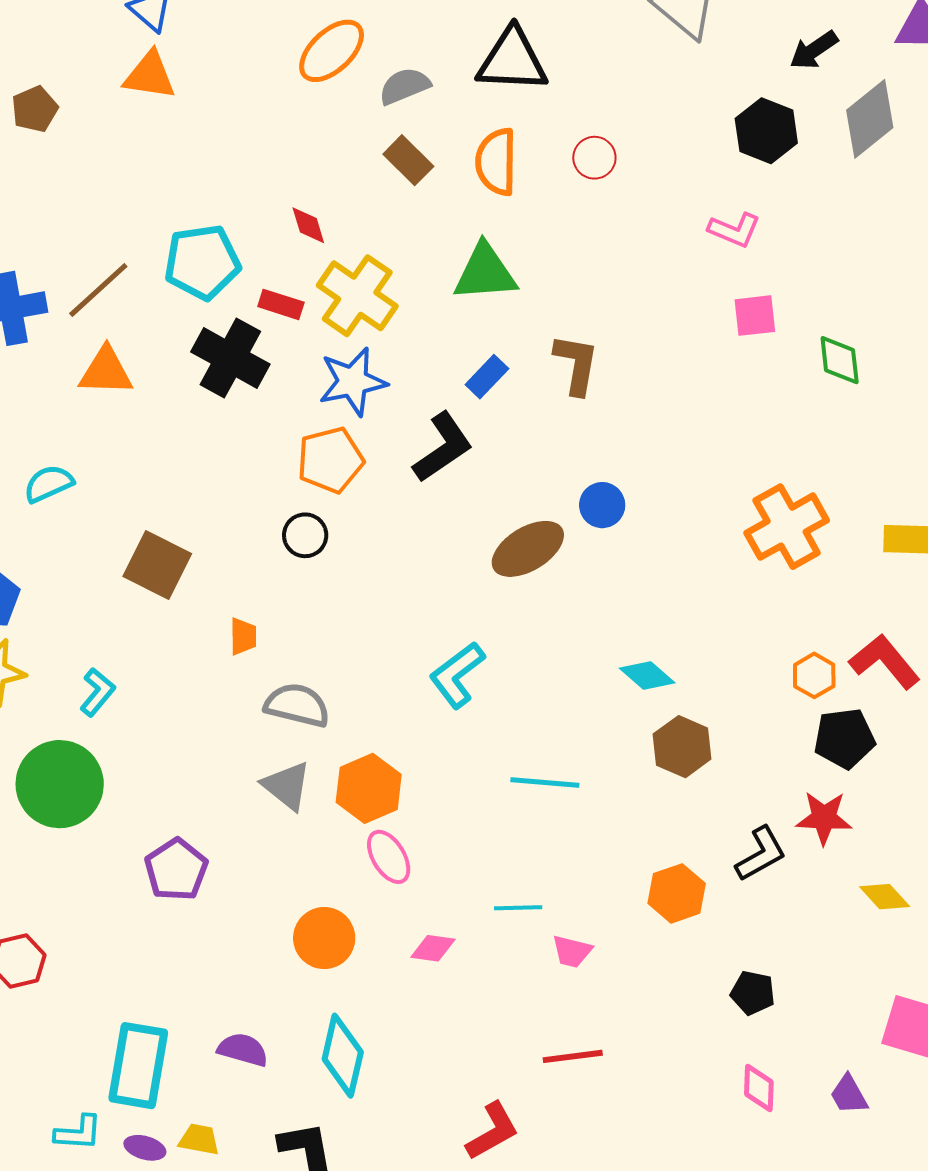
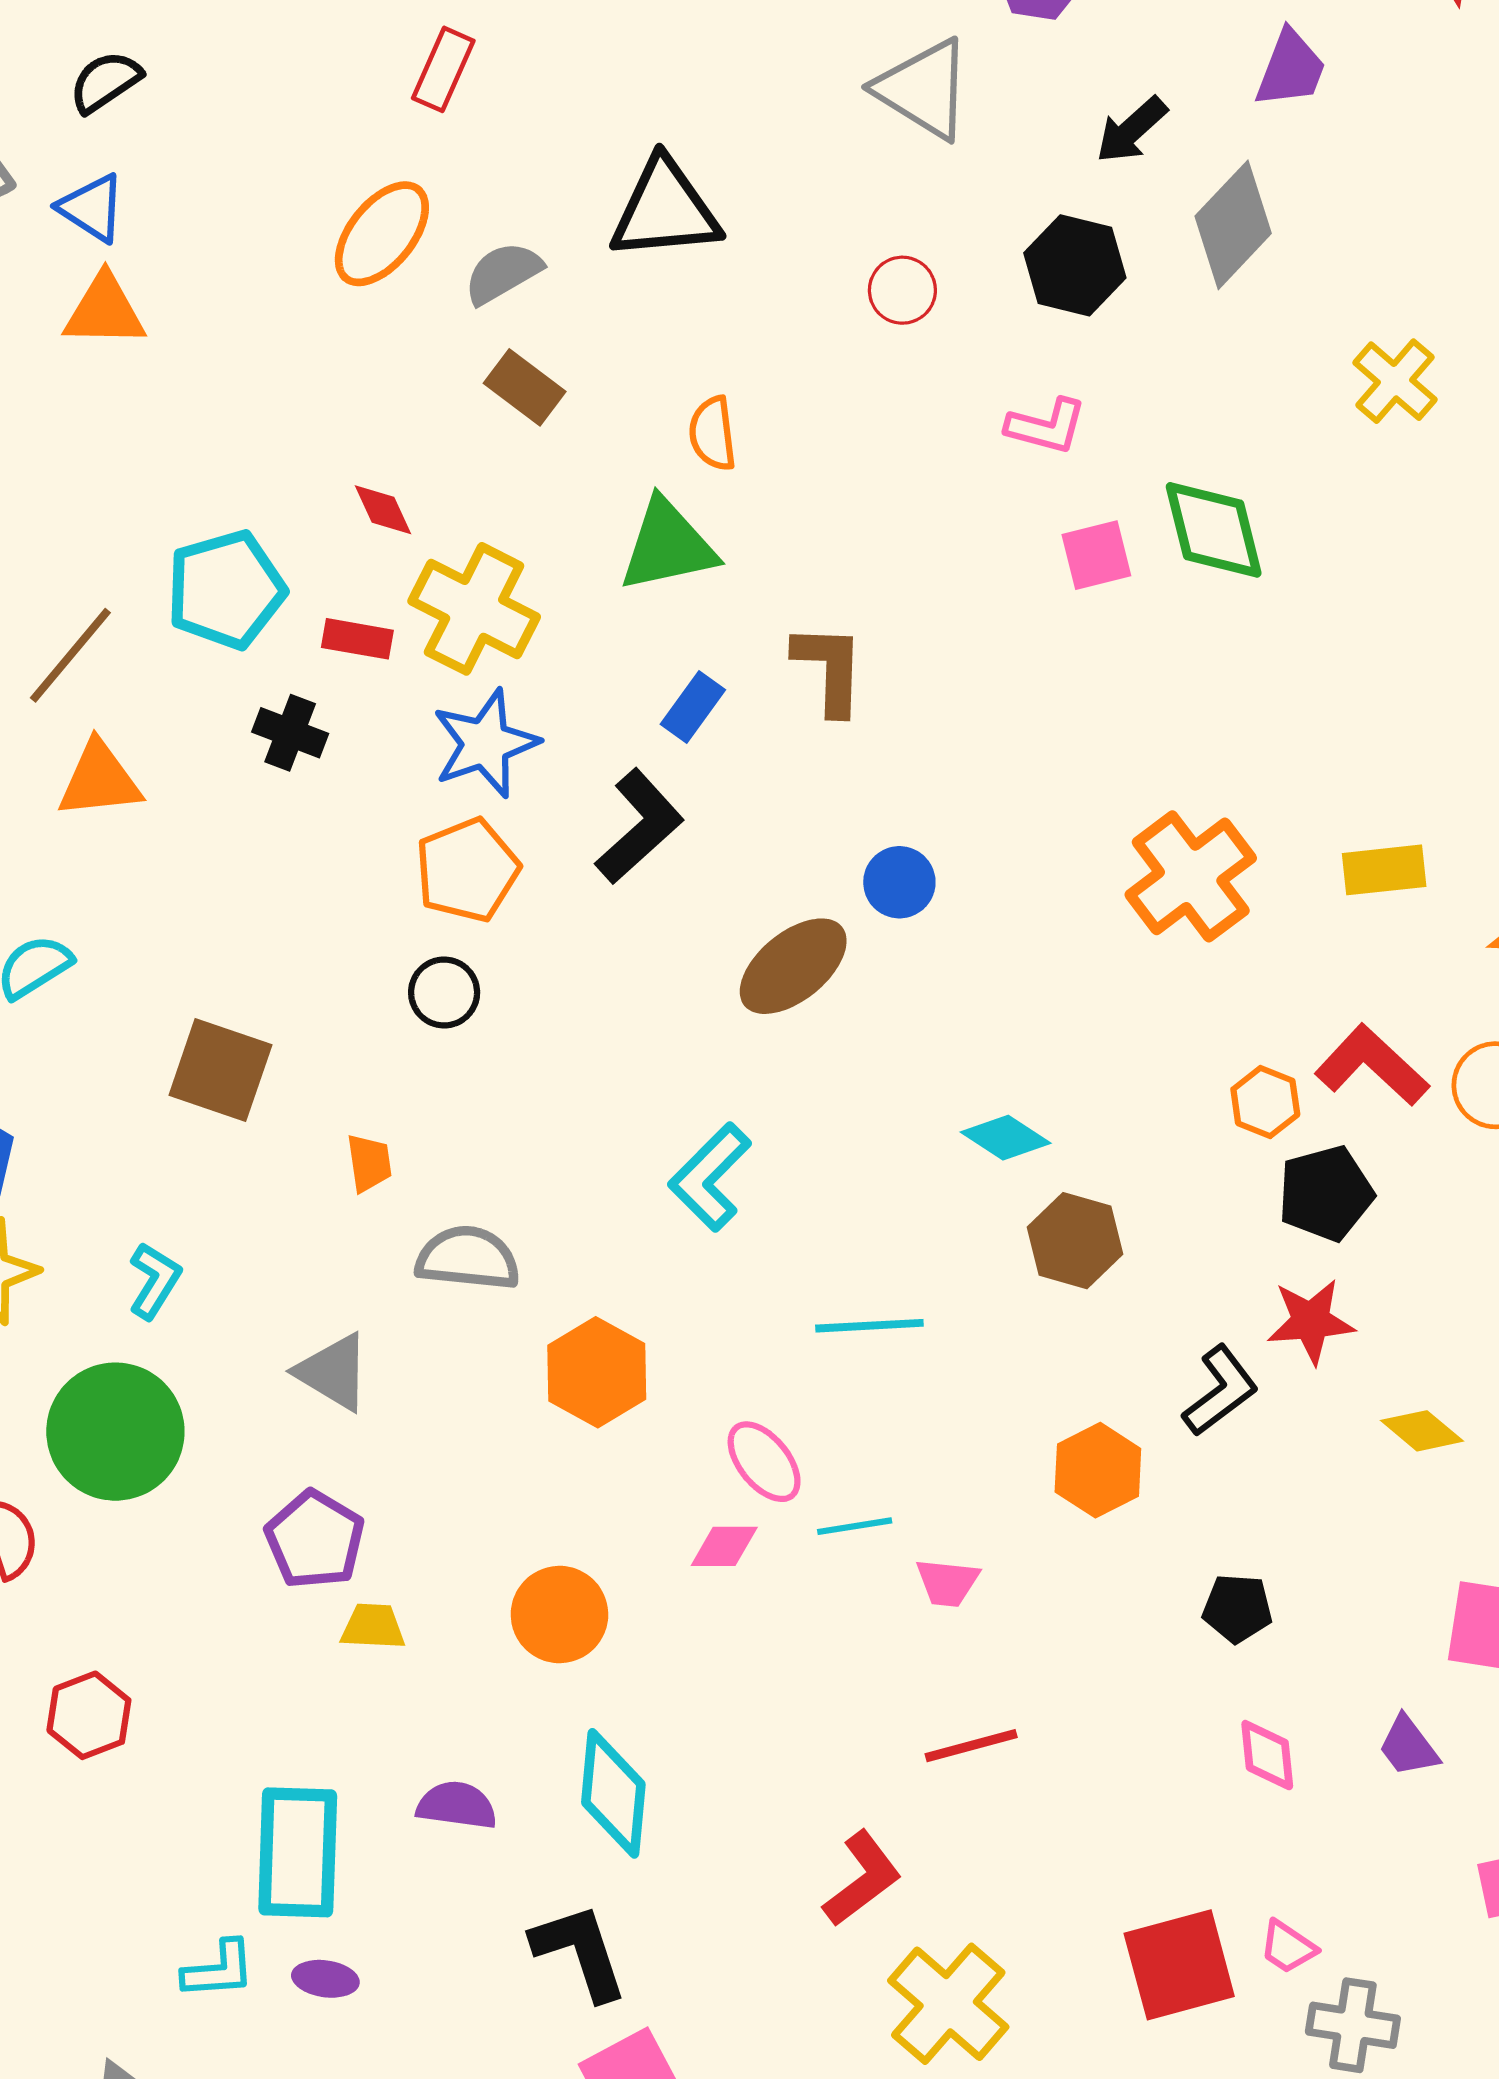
red circle: (594, 158) -> (902, 290), moved
orange semicircle: (496, 162) -> (713, 434), moved, size x0.7
black cross: (230, 358) -> (290, 733), size x0.6
green diamond: (840, 360) -> (1214, 530), moved, size x1.4
gray triangle: (287, 786) -> (333, 1372), moved
pink ellipse: (389, 857) -> (764, 1462), moved
pink diamond: (433, 948) -> (724, 1546), moved
yellow trapezoid: (199, 1139) -> (373, 1627), moved

